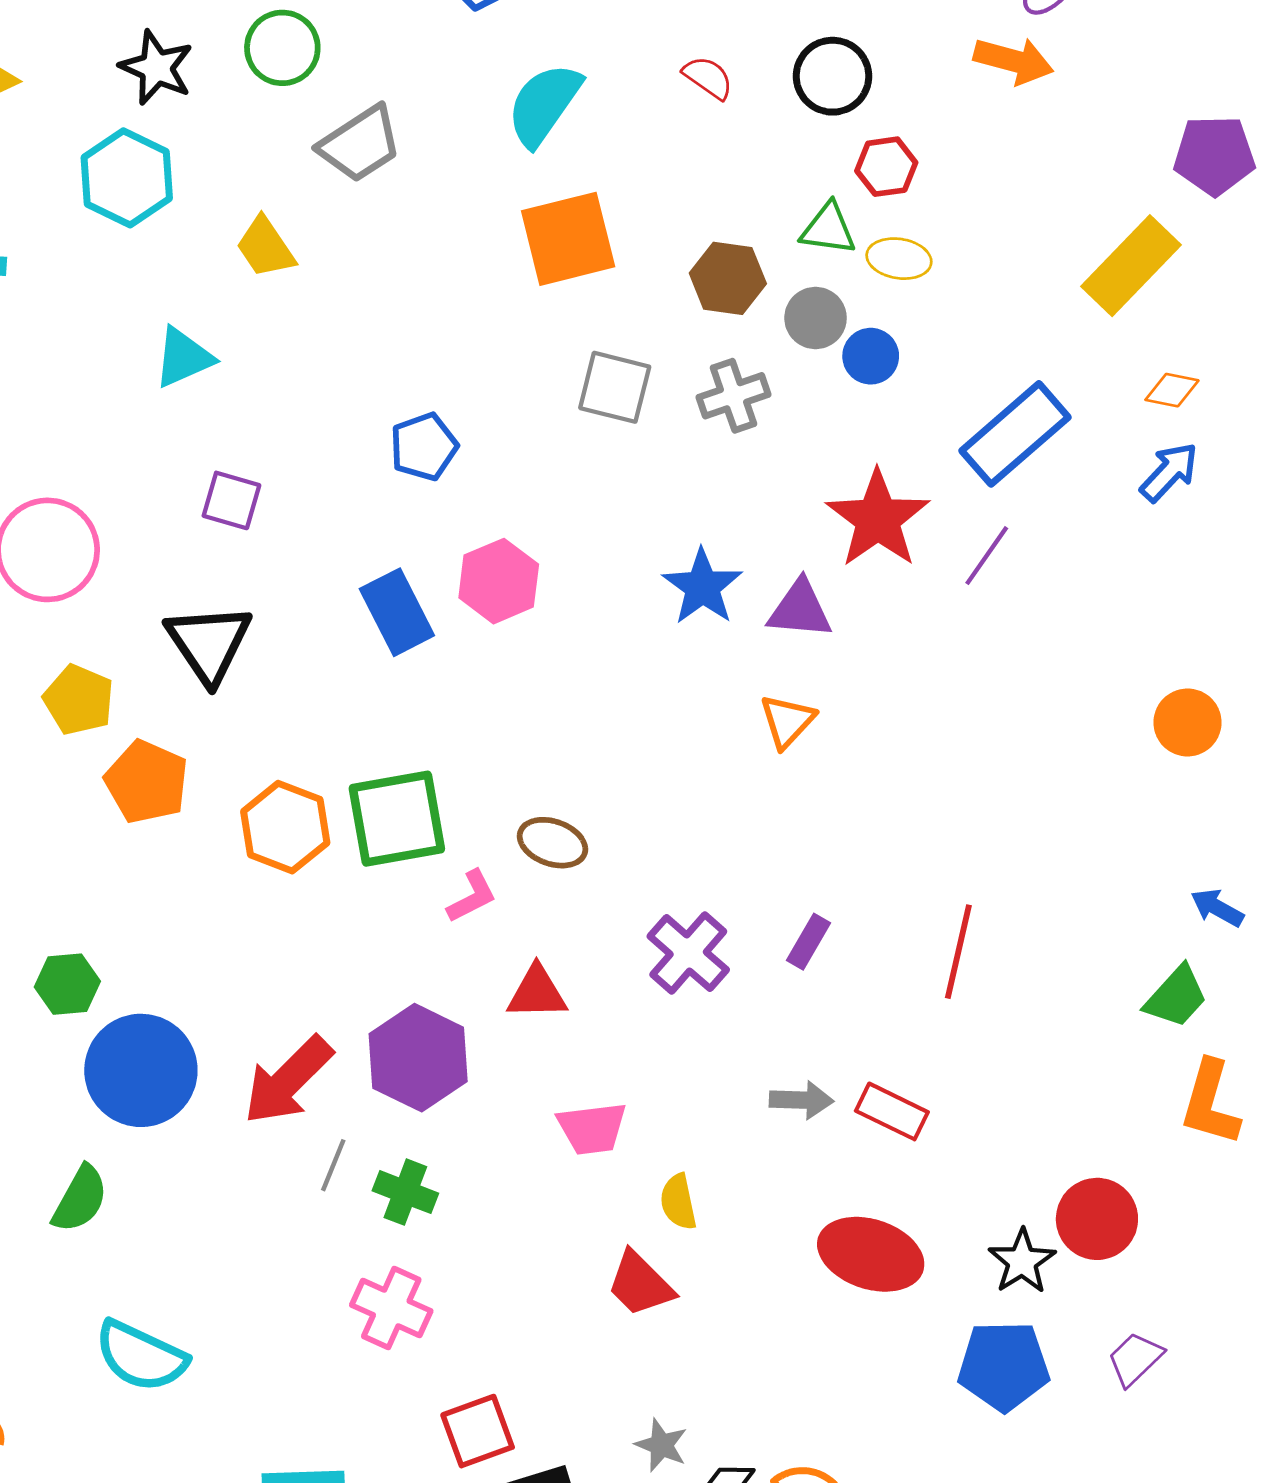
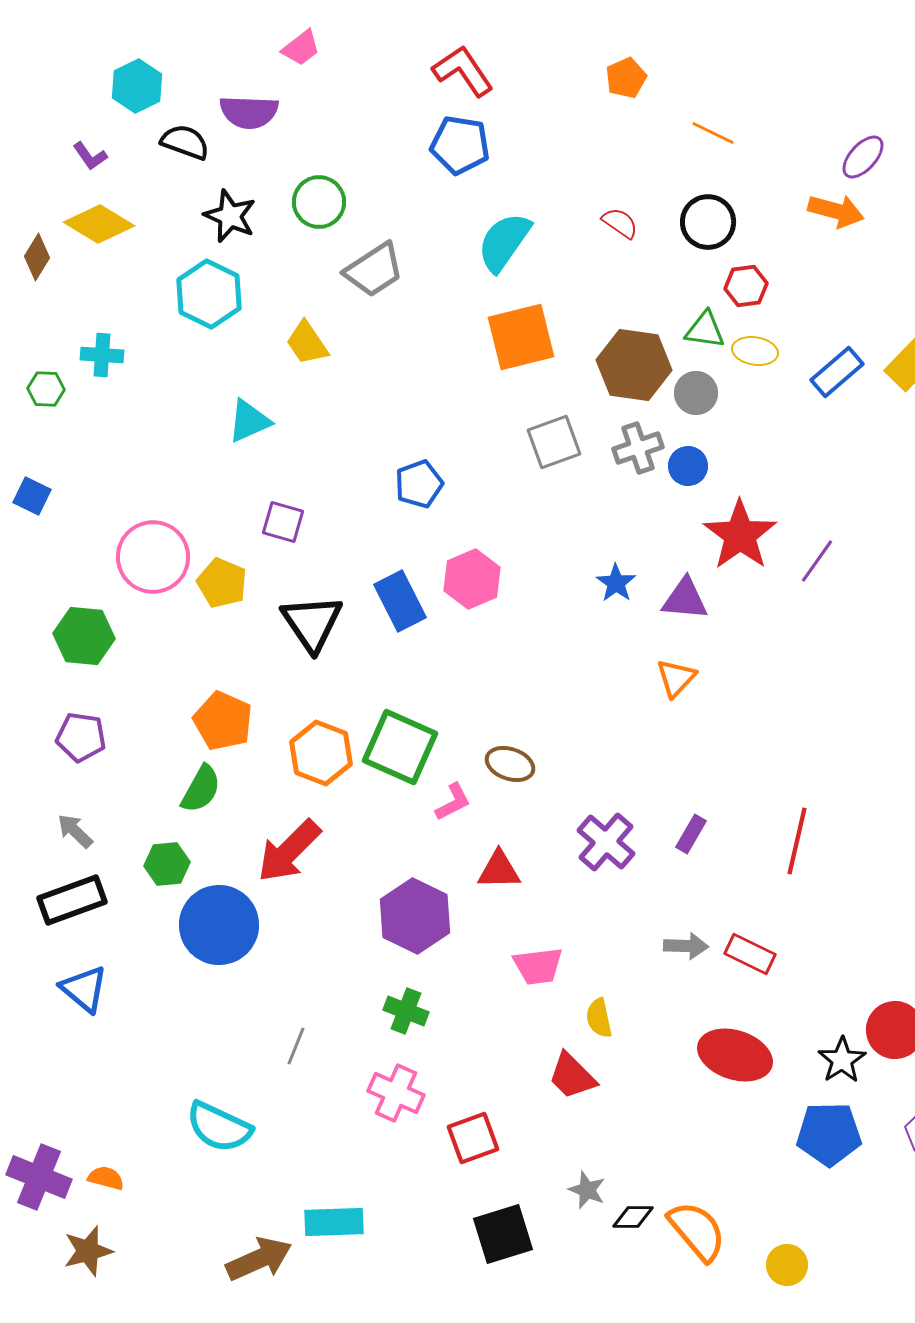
brown hexagon: (728, 278) -> (634, 365), size x1.4
blue circle: (871, 356) -> (688, 466), moved
gray square: (615, 387) -> (554, 442), turned -34
blue rectangle: (1015, 434) -> (837, 372), moved, size x0.7
blue star: (702, 587) -> (616, 583), size x0.7
black triangle: (209, 643) -> (312, 623), moved
yellow pentagon: (79, 700) -> (222, 583), moved
green square: (397, 819) -> (400, 747), turned 34
red arrow: (288, 1080) -> (289, 851), moved
gray line: (333, 1165) -> (296, 1046), moved
green semicircle: (80, 1199) -> (201, 789), moved
red square: (478, 1431) -> (473, 1138), moved

